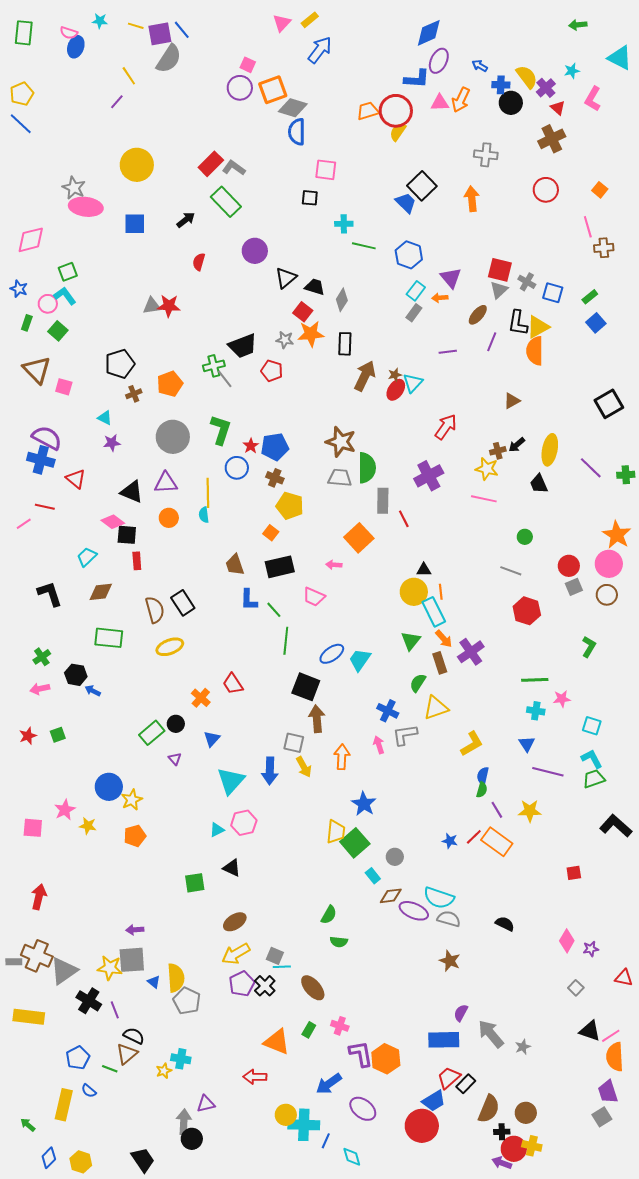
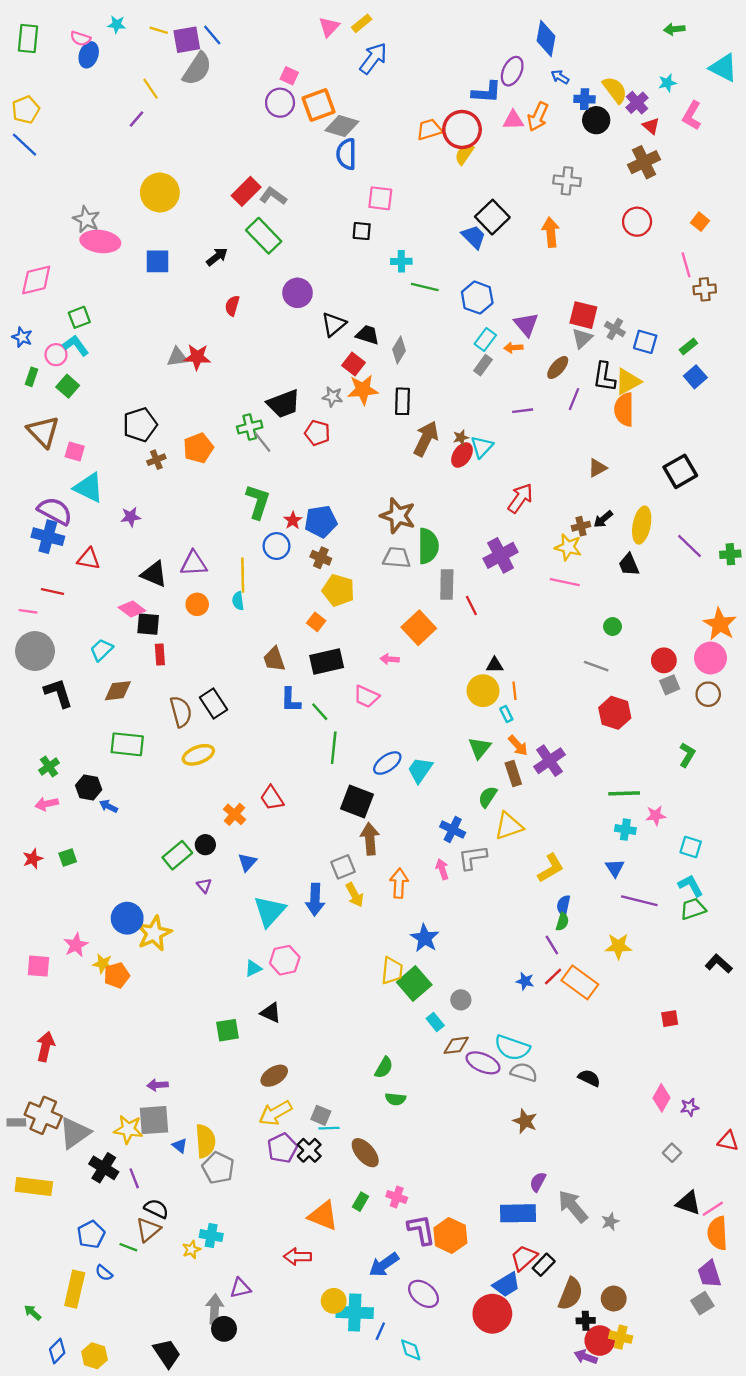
blue diamond: (429, 33) -> (546, 38), moved, turned -56
black square: (609, 404) -> (680, 471), moved
cyan triangle: (105, 418) -> (89, 488), moved, size x1.8
gray circle: (173, 437) -> (35, 651), moved
red triangle: (76, 479) -> (89, 559), turned -30
pink line: (24, 524) -> (28, 611), turned 42
cyan rectangle: (434, 612) -> (506, 714), size x0.5
gray square: (294, 743) -> (343, 867), turned -35
yellow star: (132, 800) -> (154, 933), size x1.4
purple line: (497, 810) -> (552, 945), moved
black L-shape: (616, 826) -> (719, 964), size x0.7
orange pentagon: (135, 836) -> (117, 975), moved

